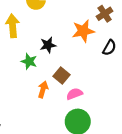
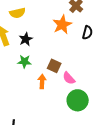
black star: (48, 45) -> (26, 39), moved
pink semicircle: (74, 94) -> (69, 78), turned -96

